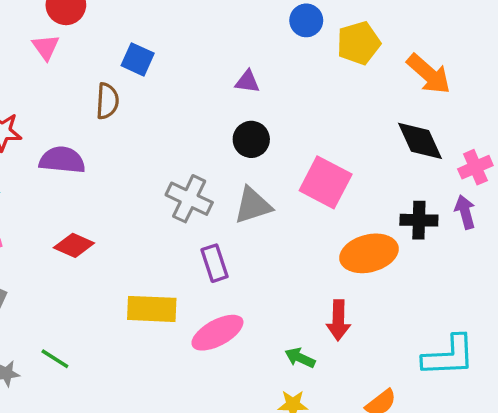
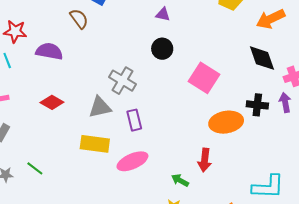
orange arrow: (429, 74) -> (271, 19), turned 108
brown semicircle: (107, 101) -> (79, 19), turned -45
gray triangle: (253, 205) -> (100, 107), moved

